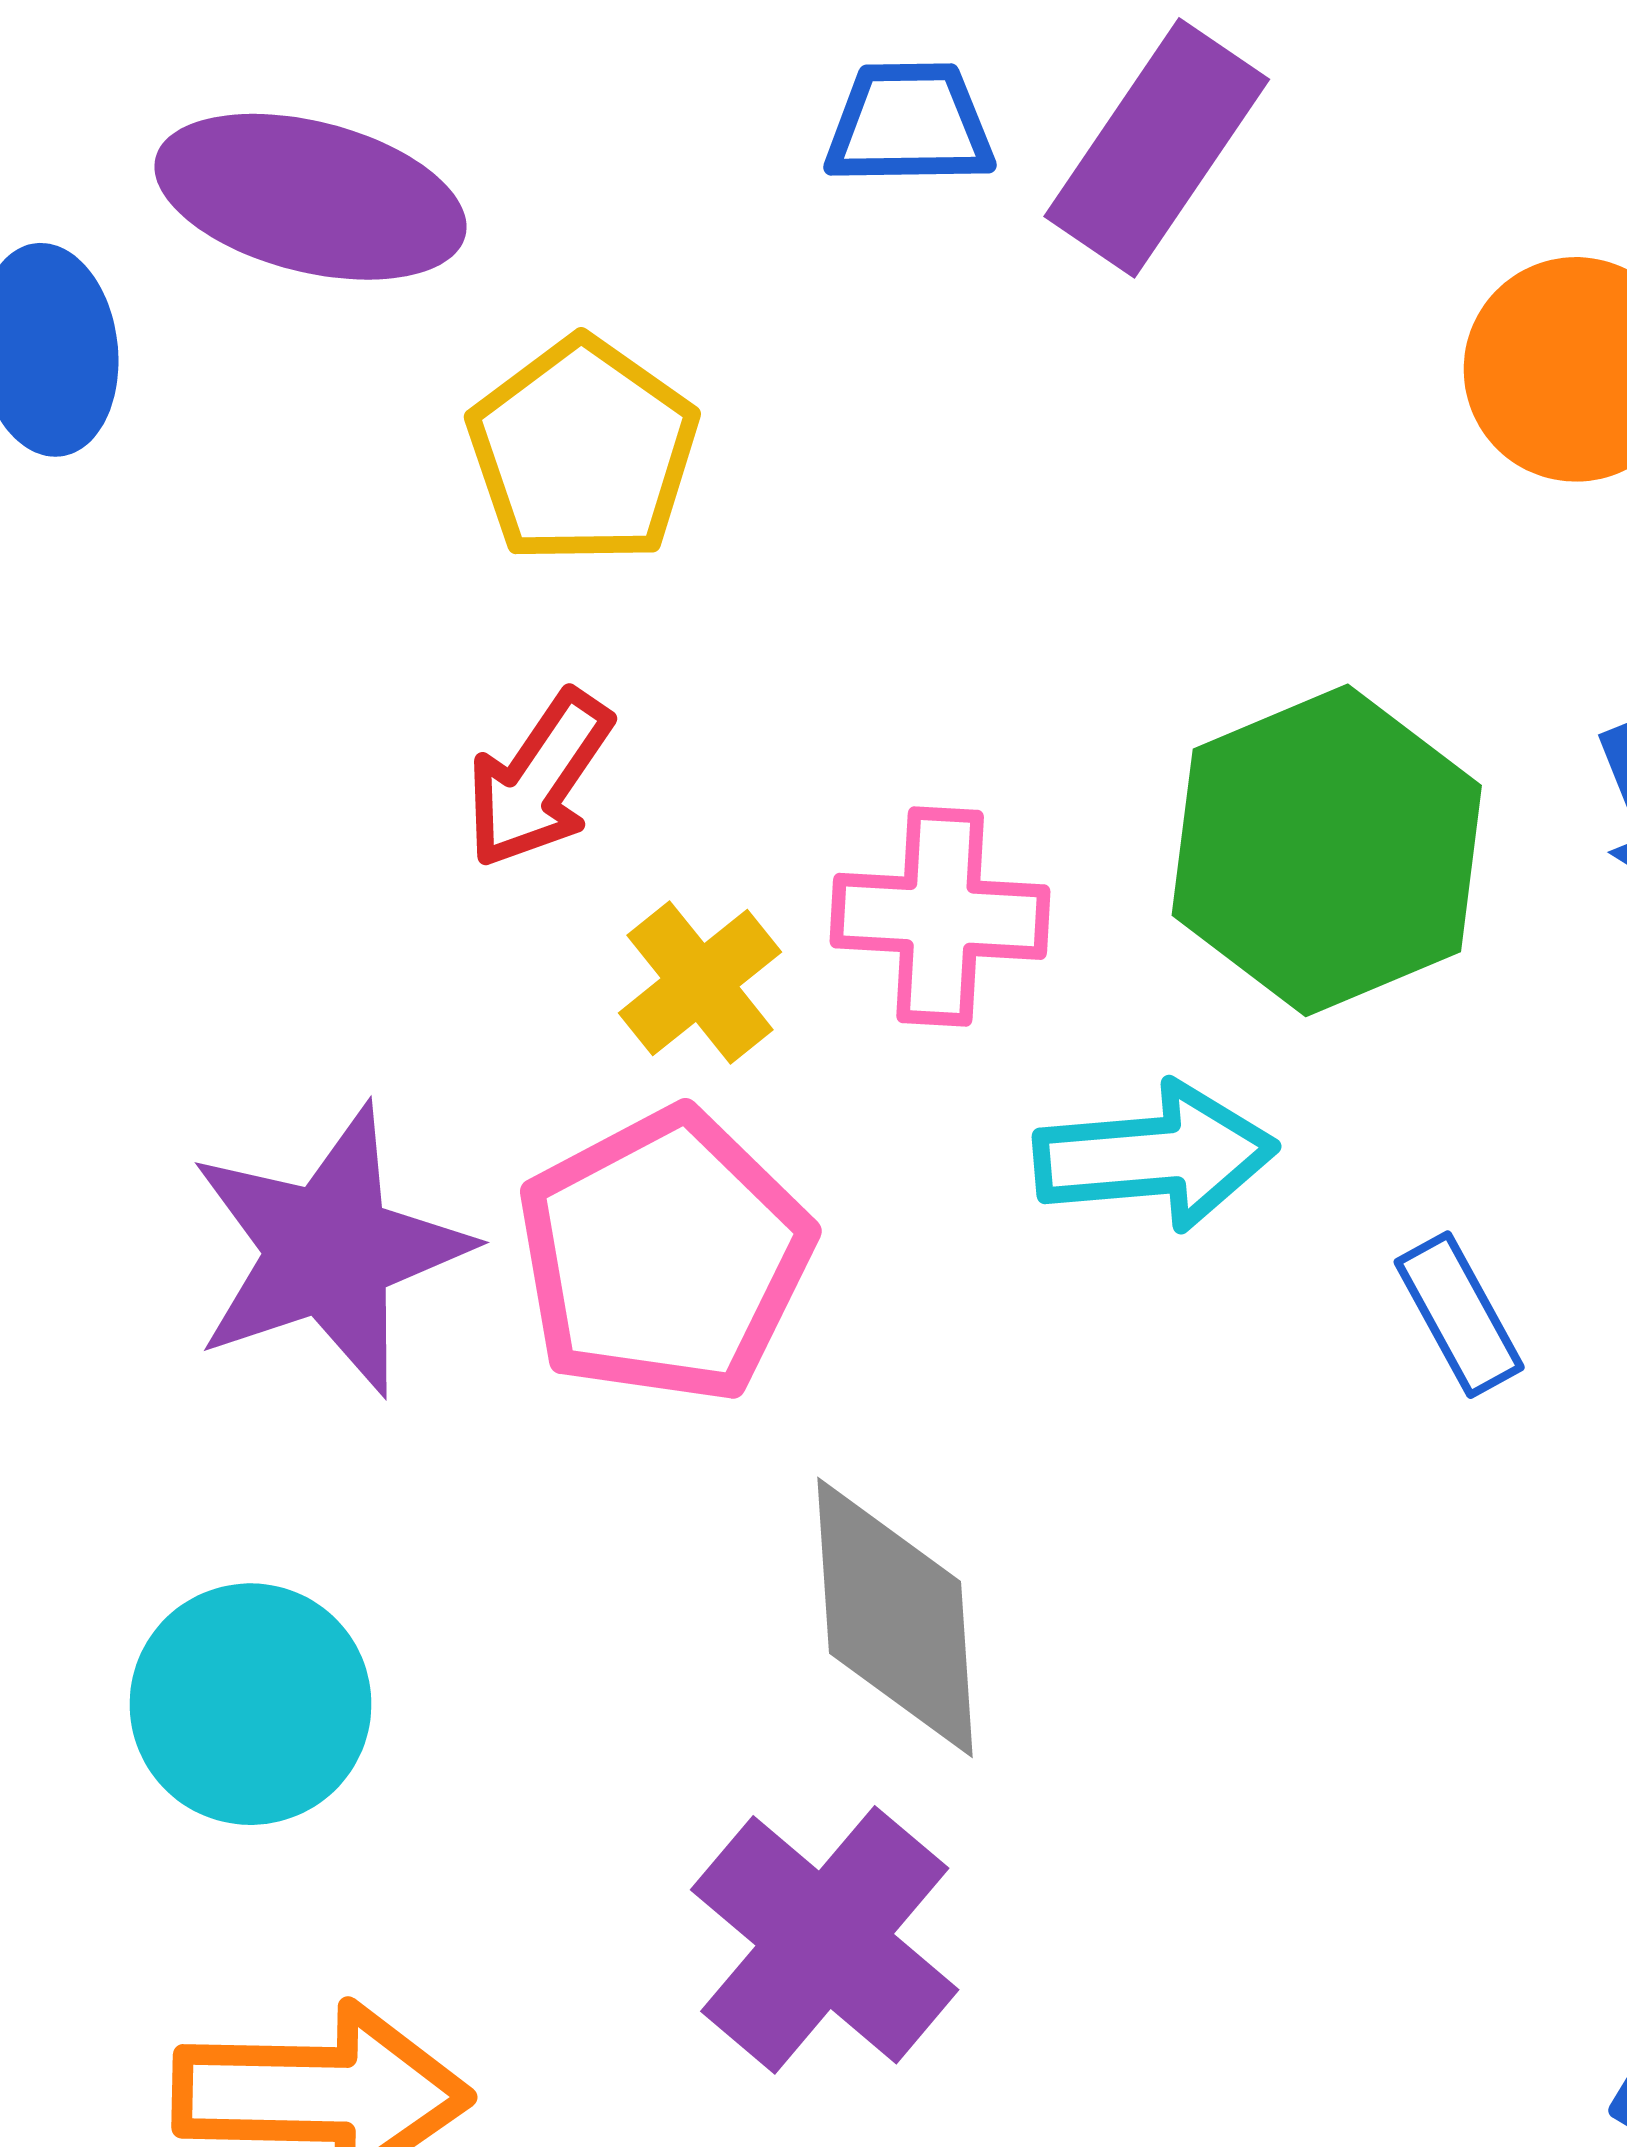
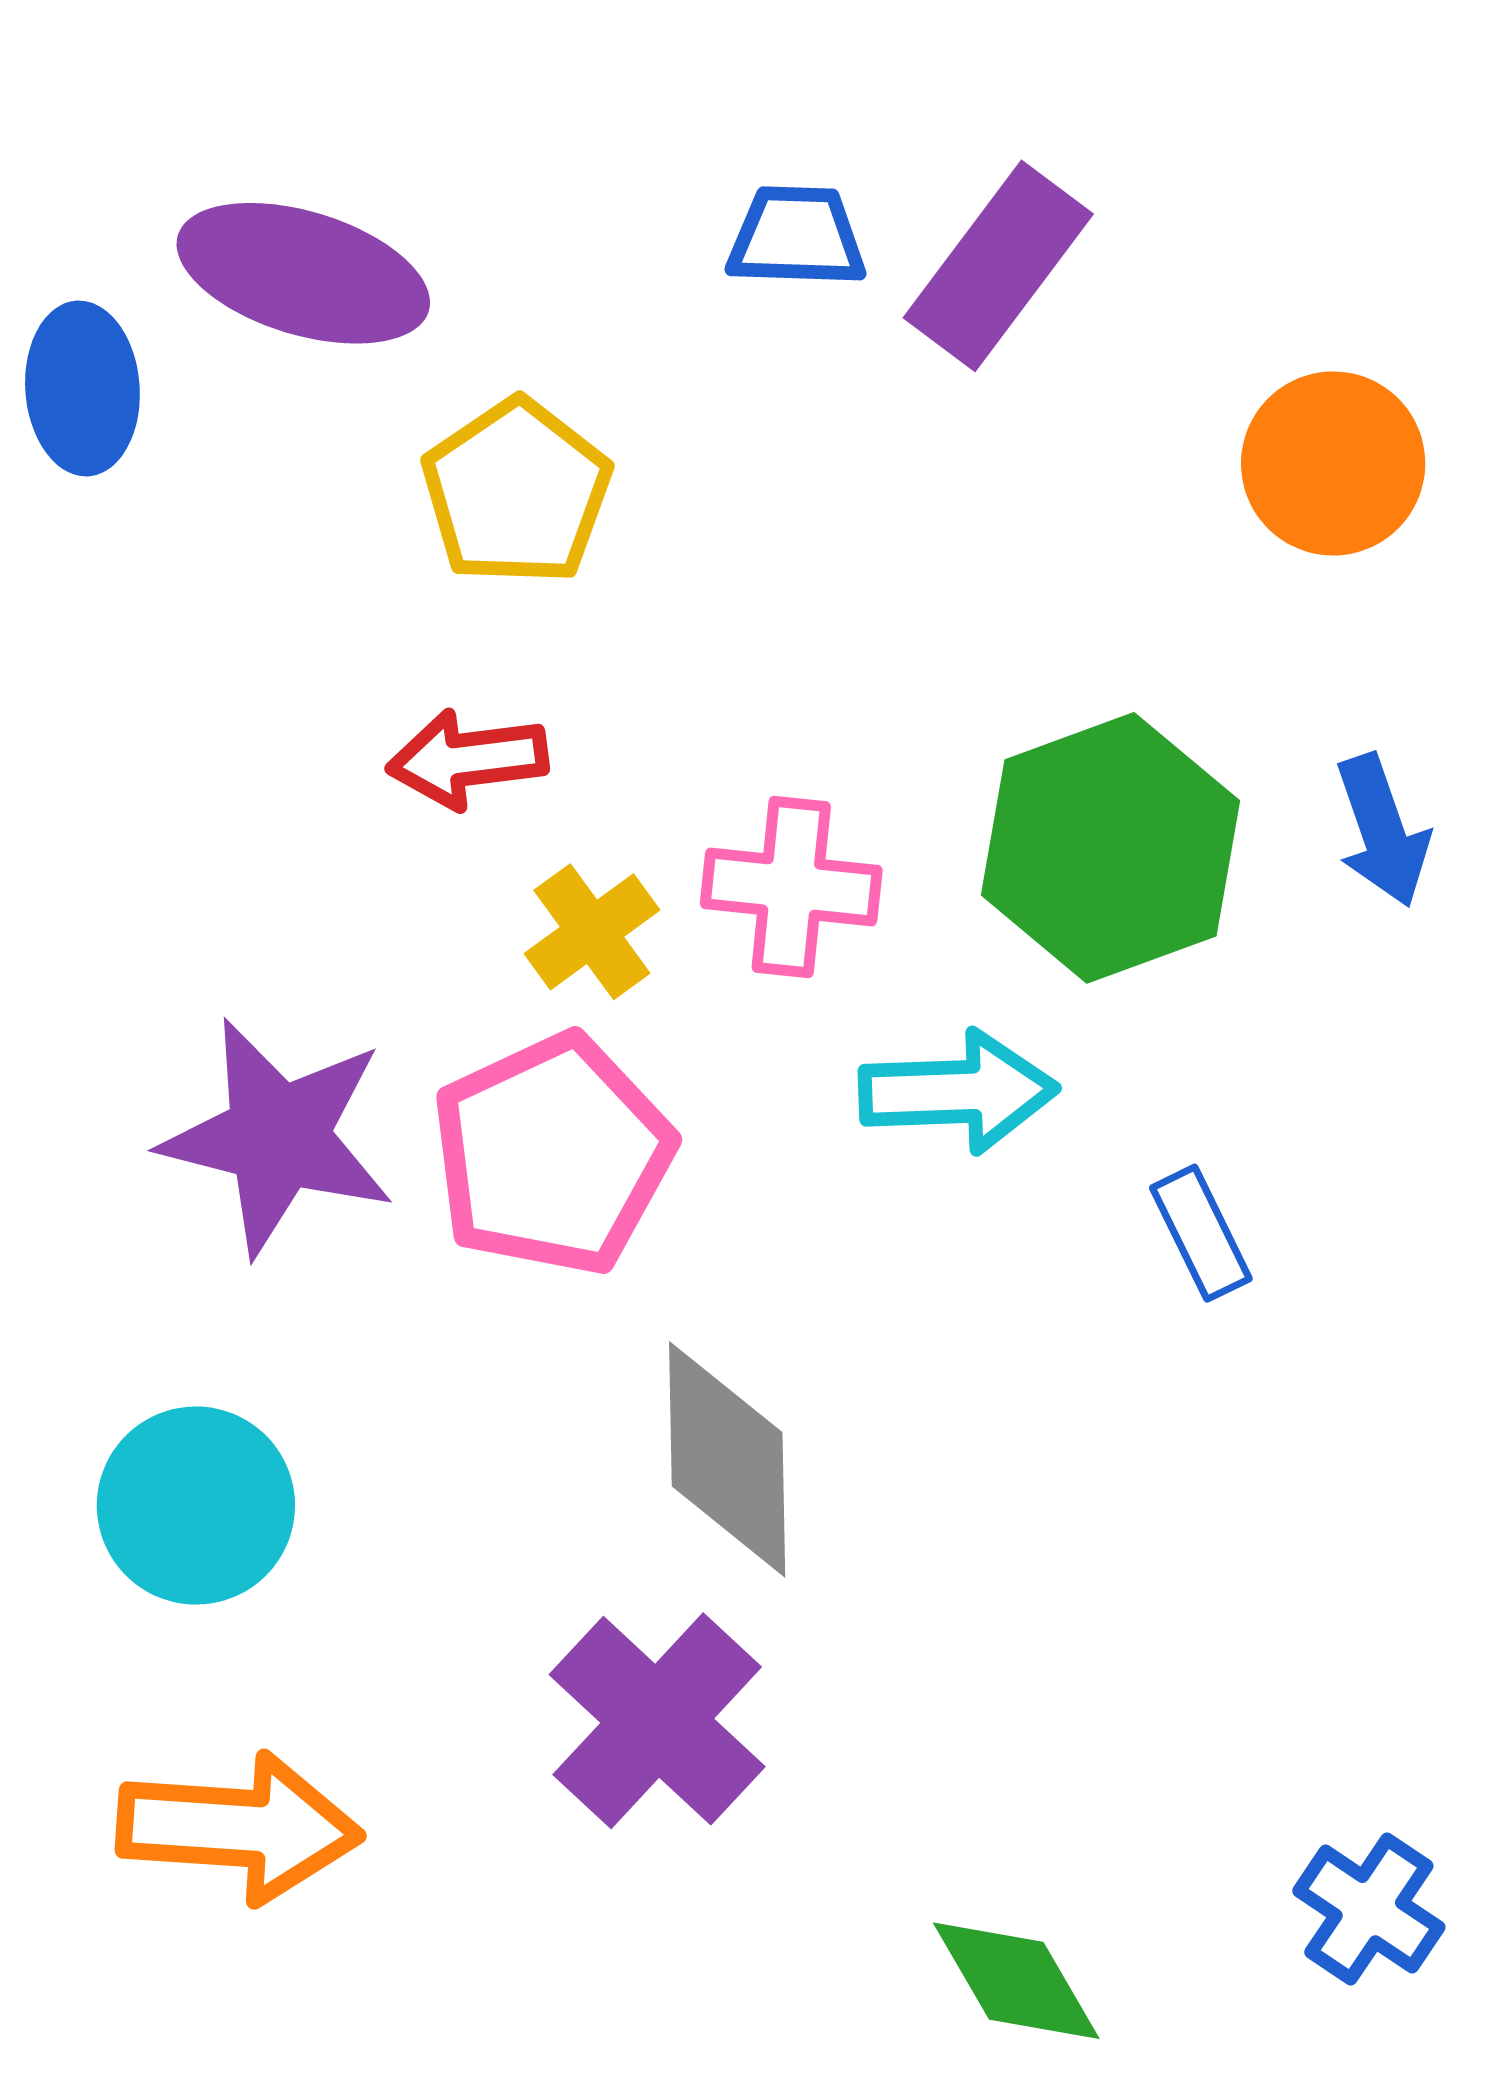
red arrow: (539, 779) -> (468, 759), turned 46
purple star: (329, 1250) -> (278, 1137), turned 30

